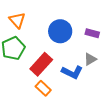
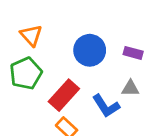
gray triangle: (90, 59) -> (130, 88), turned 32
blue L-shape: (72, 72) -> (106, 106), turned 30

